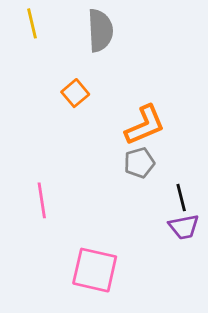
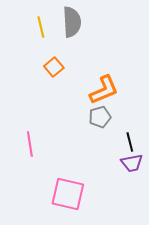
yellow line: (32, 23) -> (41, 27), moved

